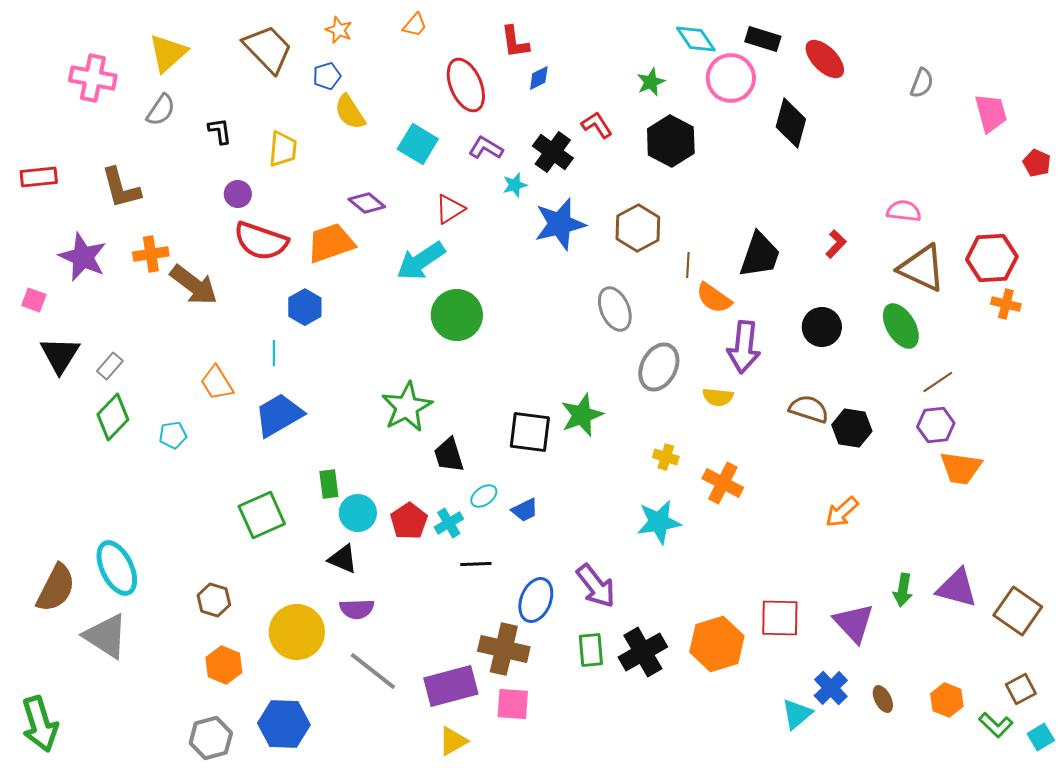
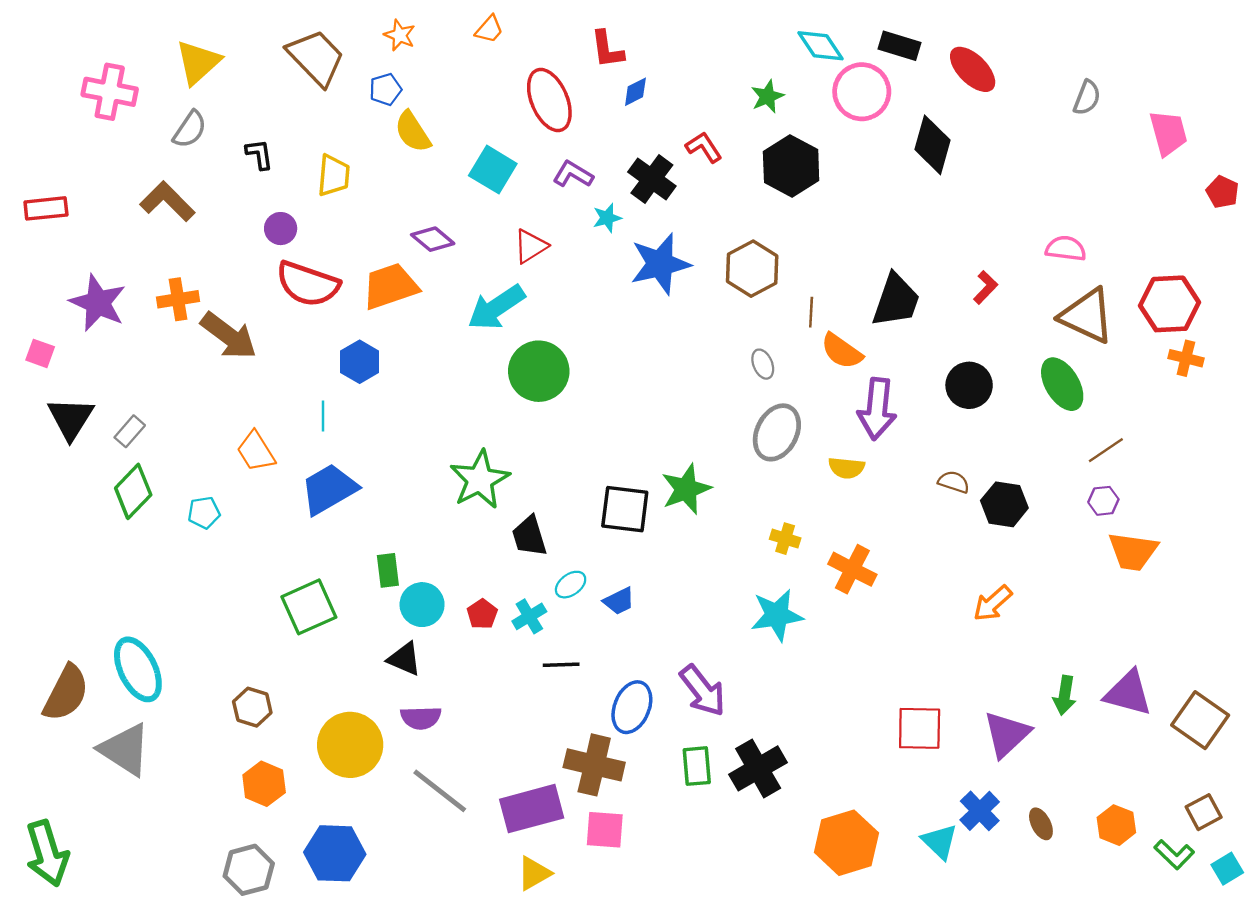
brown L-shape: (121, 188) -> (167, 201), moved, turned 150
gray ellipse: (615, 309) -> (763, 364), moved, size x0.6
brown semicircle: (809, 409) -> (954, 482), size x0.7
purple hexagon: (936, 425) -> (1103, 501), size x0.7
red pentagon: (409, 521) -> (482, 614), size x0.7
purple triangle: (854, 623) -> (1007, 734), turned 30
orange hexagon: (717, 644) -> (846, 843), moved
cyan triangle: (797, 714) -> (940, 842), turned -36

